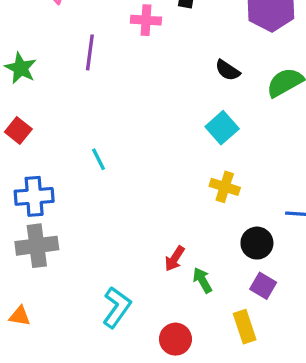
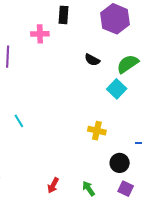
cyan square: (222, 128) -> (117, 89), moved
red arrow: (175, 259) -> (53, 185), moved

